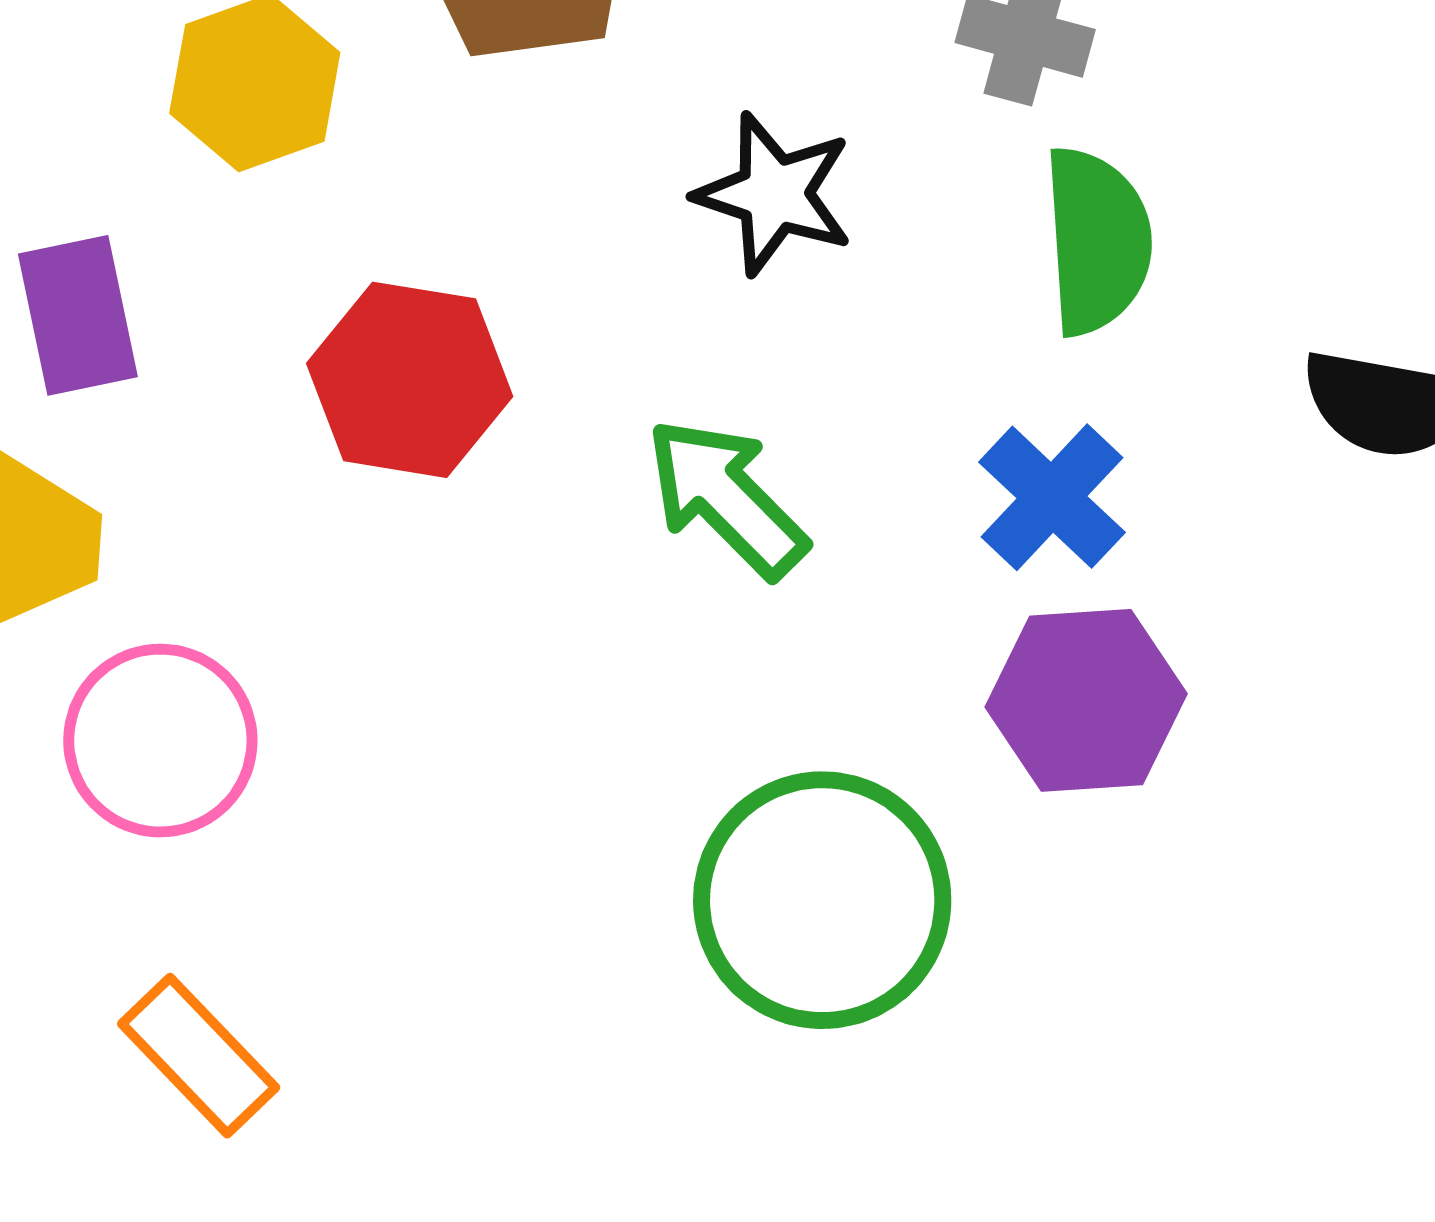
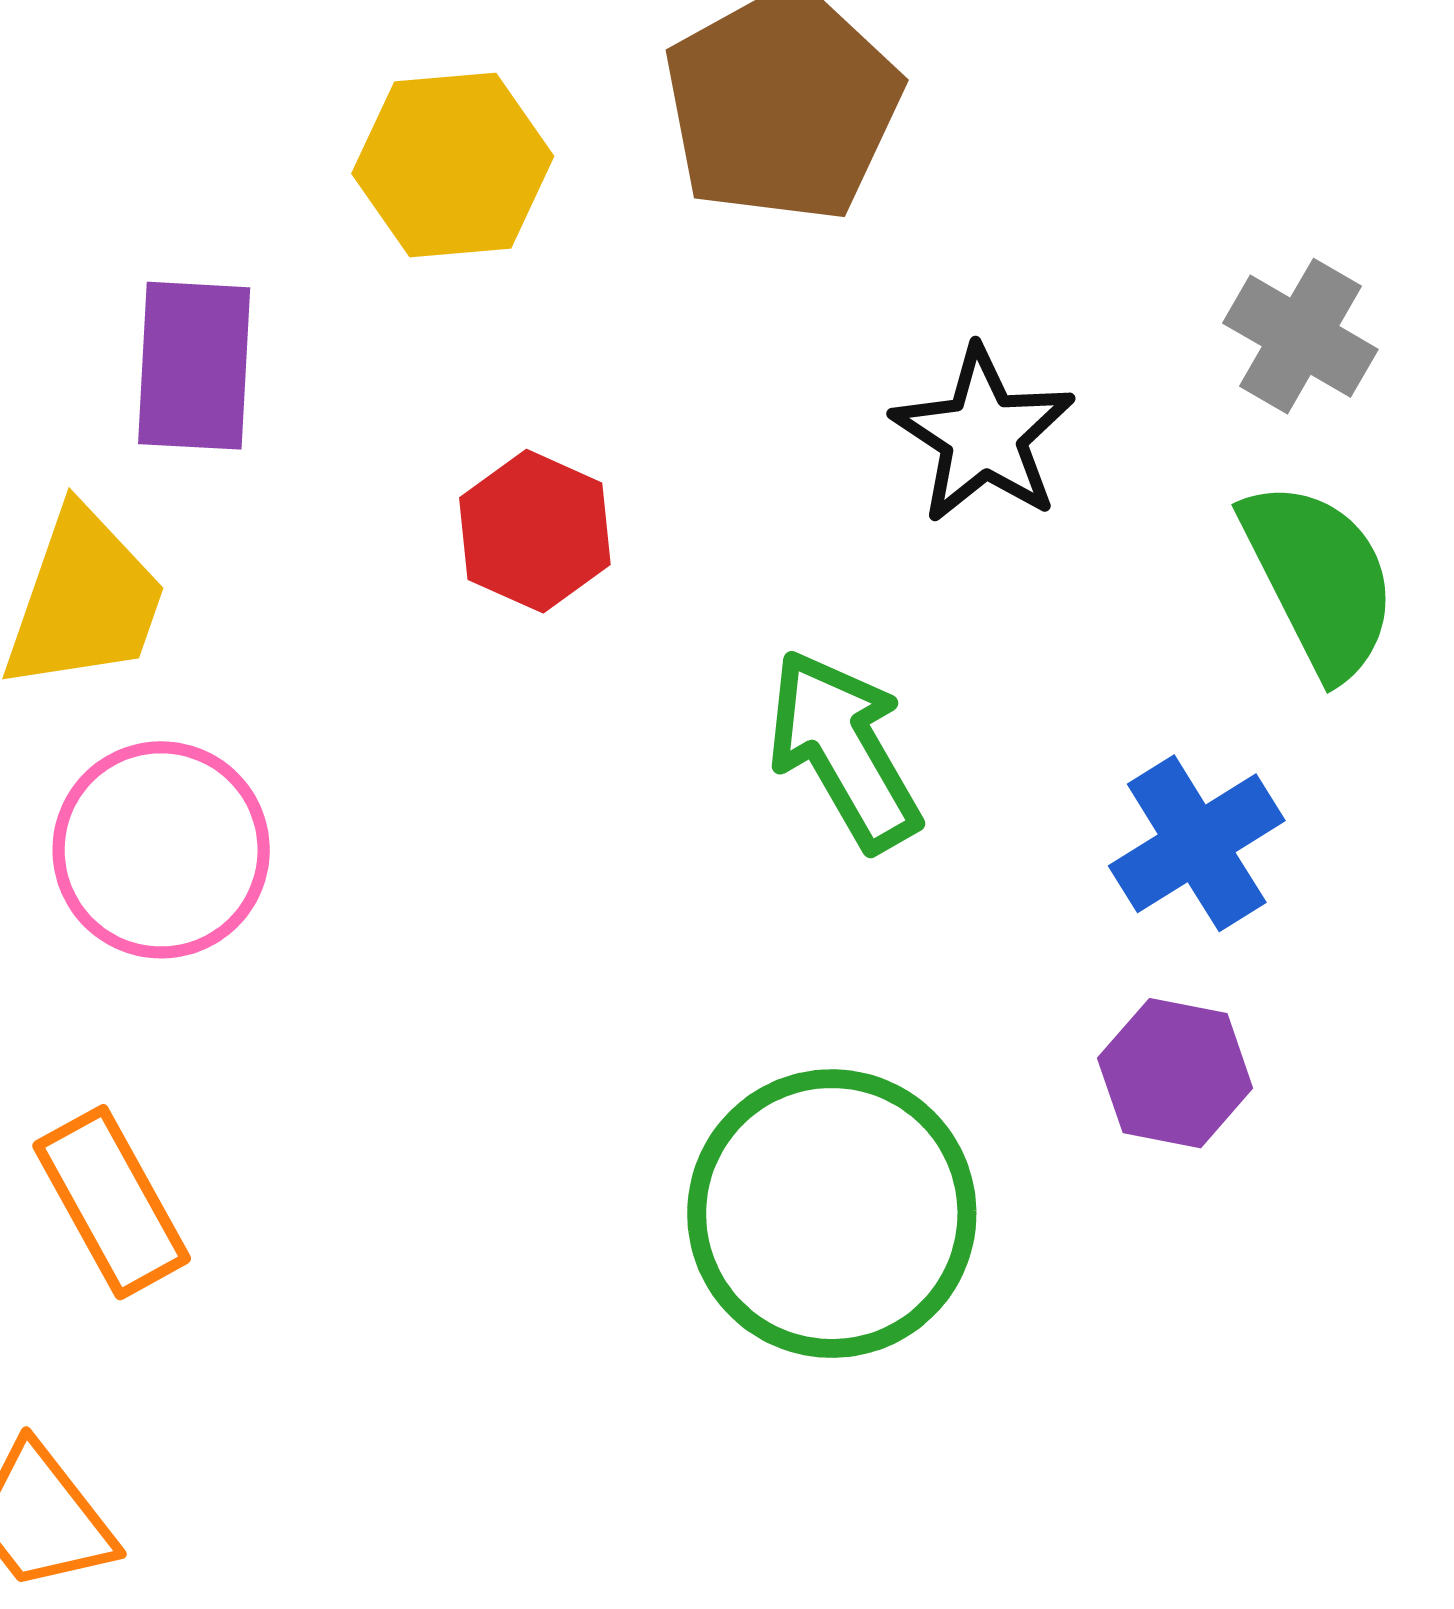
green semicircle: (1097, 241) -> (1319, 579), turned -38
red hexagon: (410, 380) -> (535, 531), size x0.7
purple hexagon: (1086, 700) -> (1175, 1073), size x0.7

